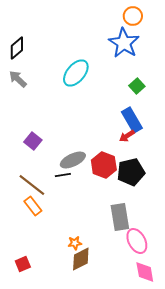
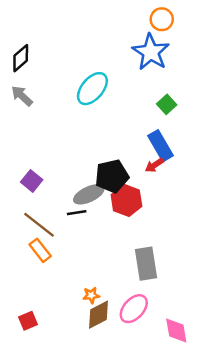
purple square: (33, 141) -> (32, 181), moved
black pentagon: (131, 172) -> (112, 176), moved
pink ellipse: (137, 241) -> (134, 309), moved, turned 70

